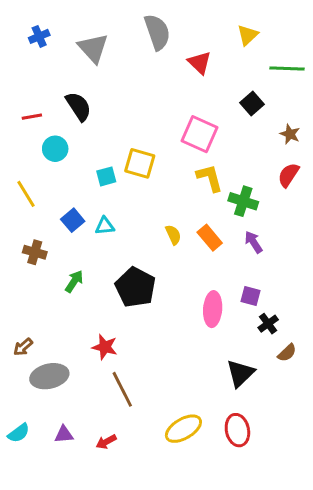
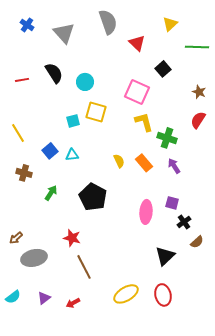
blue cross: (39, 36) -> (27, 25), turned -32
black square: (252, 104) -> (163, 69), moved
cyan circle: (55, 149) -> (85, 82), moved
purple triangle: (64, 434) -> (44, 298), turned -32

